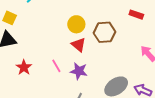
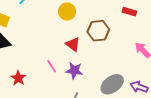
yellow circle: (76, 24) -> (67, 12), moved
red star: (24, 67) -> (18, 78), moved

